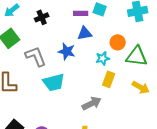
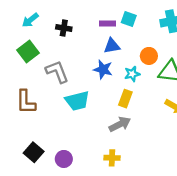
black cross: (42, 17) -> (64, 28), turned 32
blue star: (67, 51) -> (103, 69), moved
yellow rectangle: (109, 79) -> (125, 99), moved

